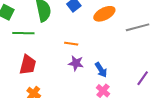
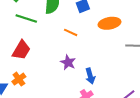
orange line: (71, 44) -> (71, 32), moved

